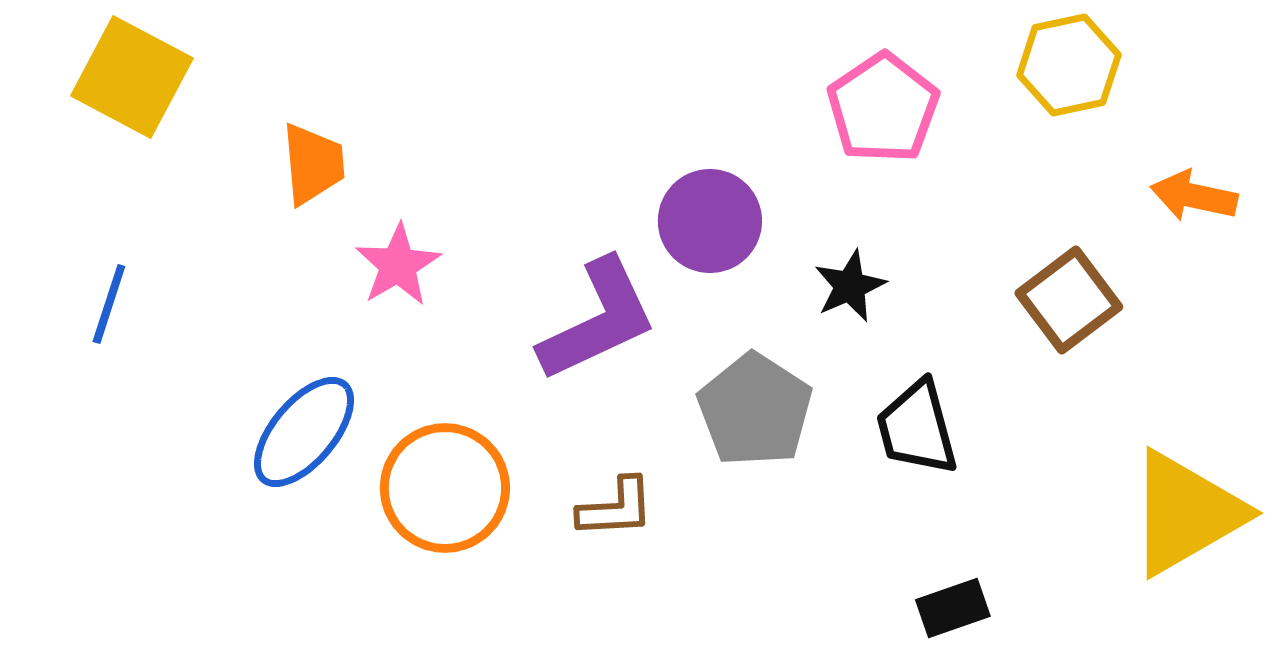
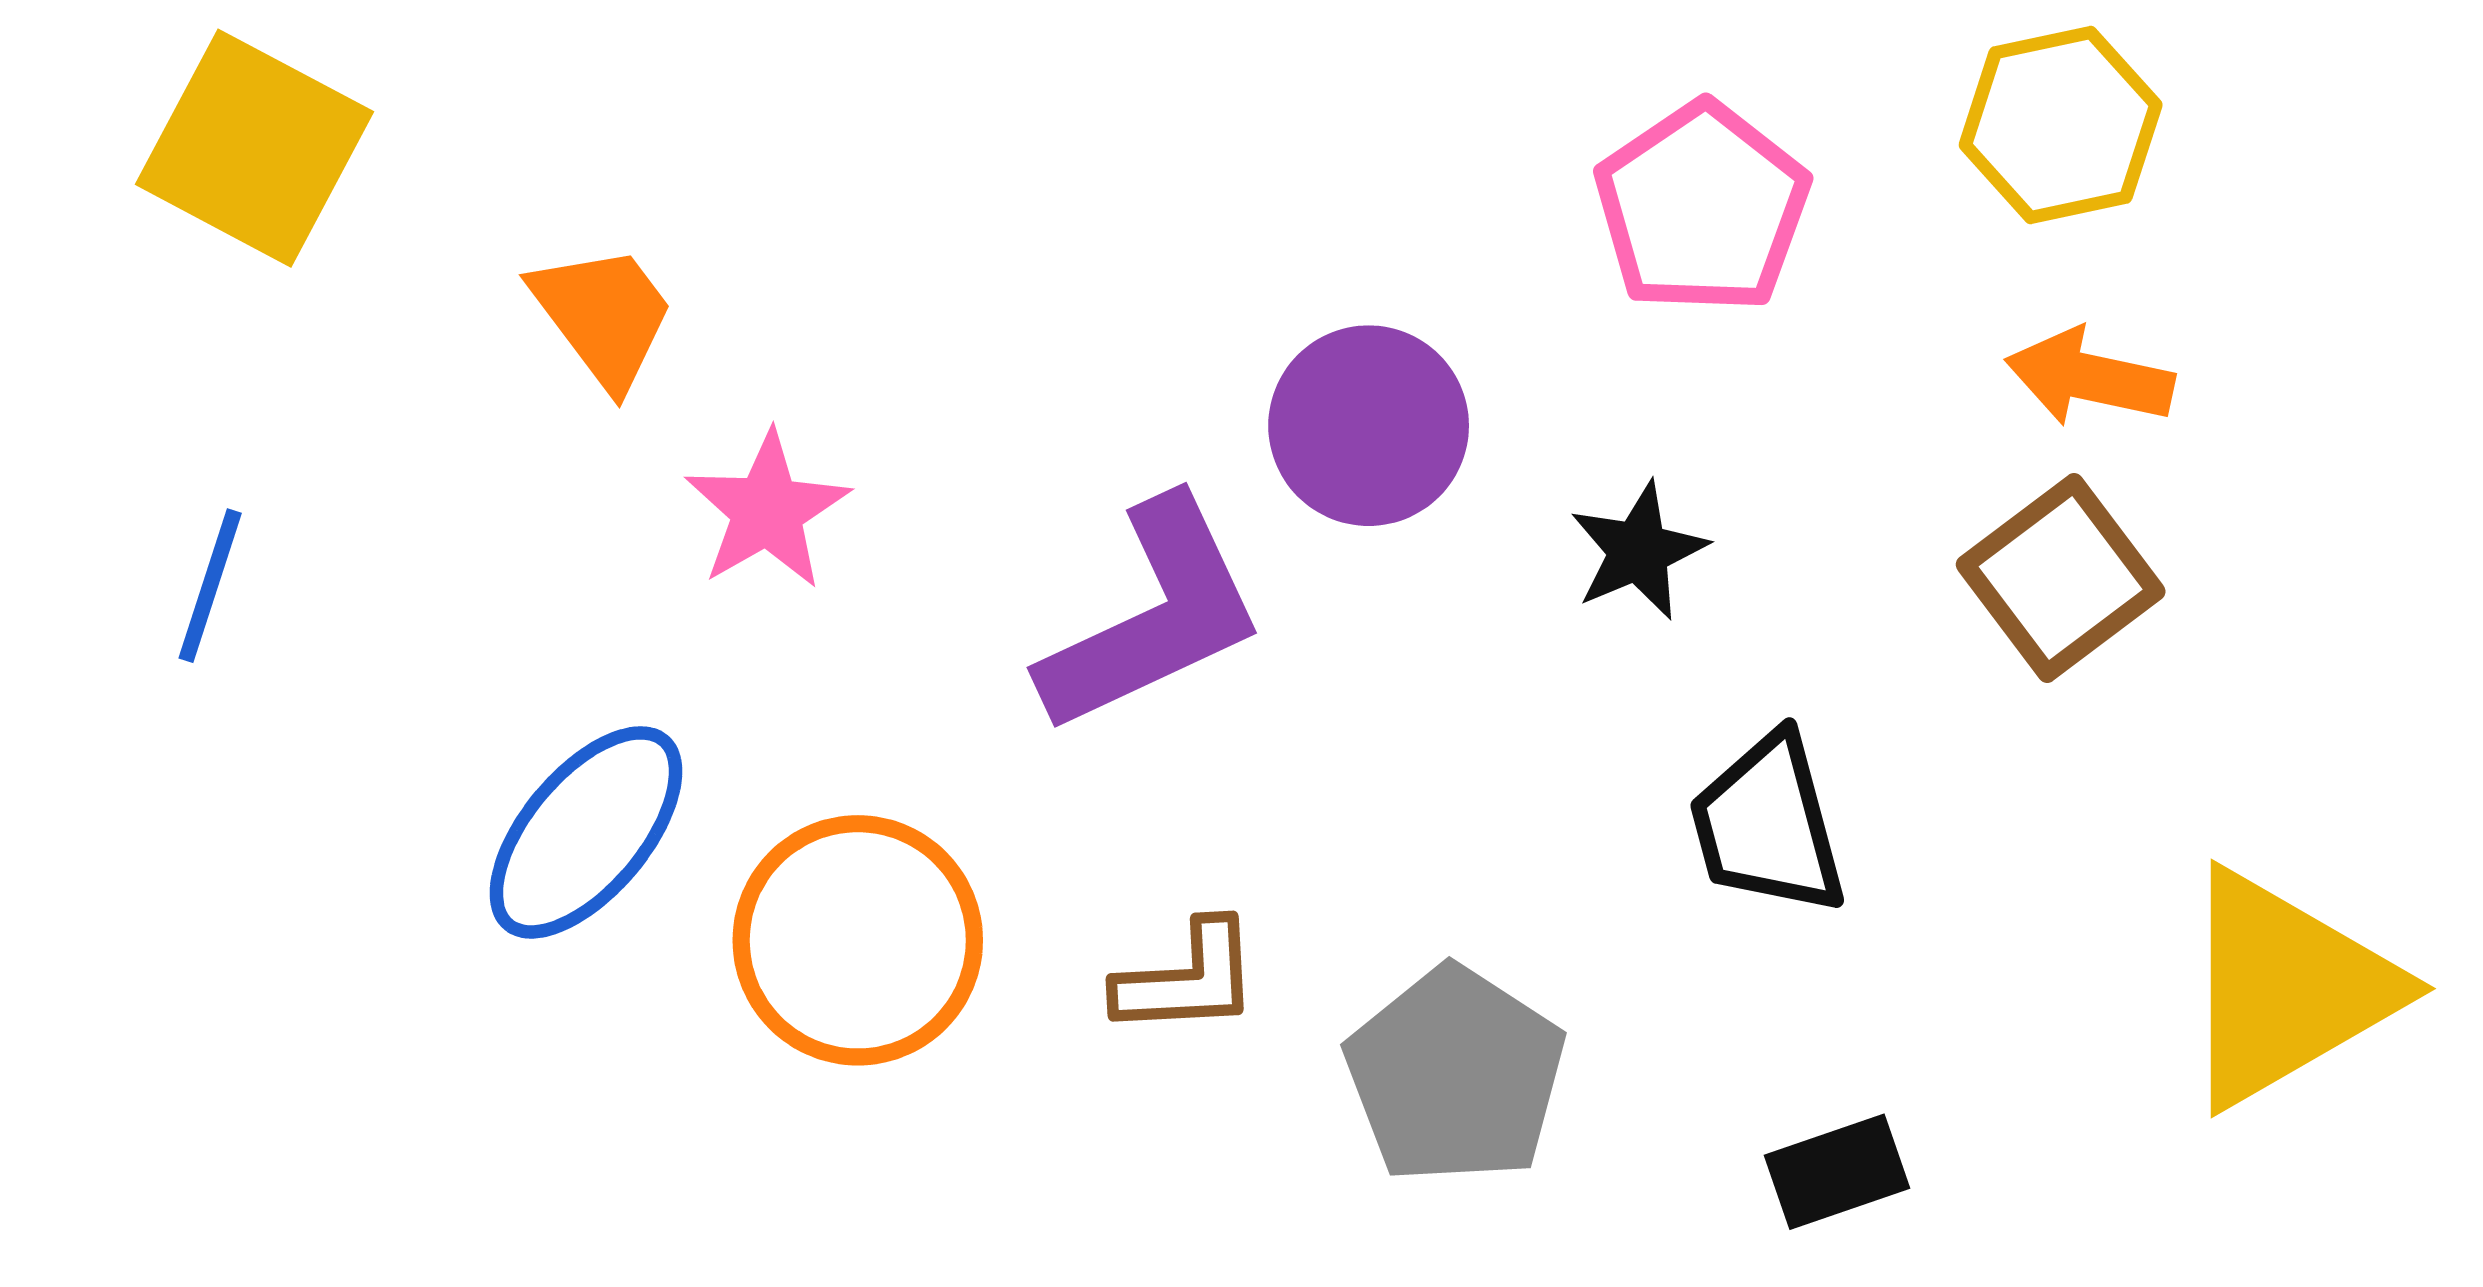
orange trapezoid: (313, 164) -> (603, 316), turned -32
orange arrow: (1194, 196) -> (2090, 377), moved
gray pentagon: (755, 410) -> (1455, 1075), moved

